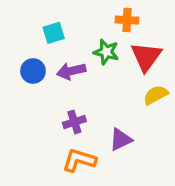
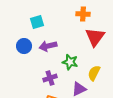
green star: (106, 52) -> (70, 62), moved
yellow semicircle: (156, 95) -> (94, 73), moved, turned -35

